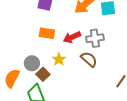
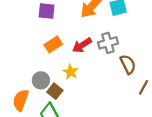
orange rectangle: (47, 33) -> (53, 44), turned -35
brown semicircle: (89, 59) -> (128, 64), moved, turned 30

